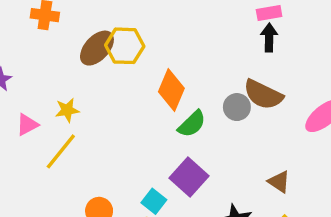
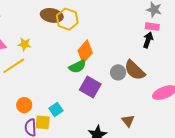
brown ellipse: (97, 48) -> (52, 15), turned 40
green semicircle: (192, 124) -> (77, 67), moved
purple square: (189, 177) -> (90, 87), moved, turned -30

